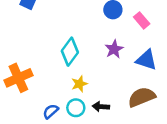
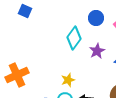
cyan diamond: (70, 52) -> (74, 38), moved

